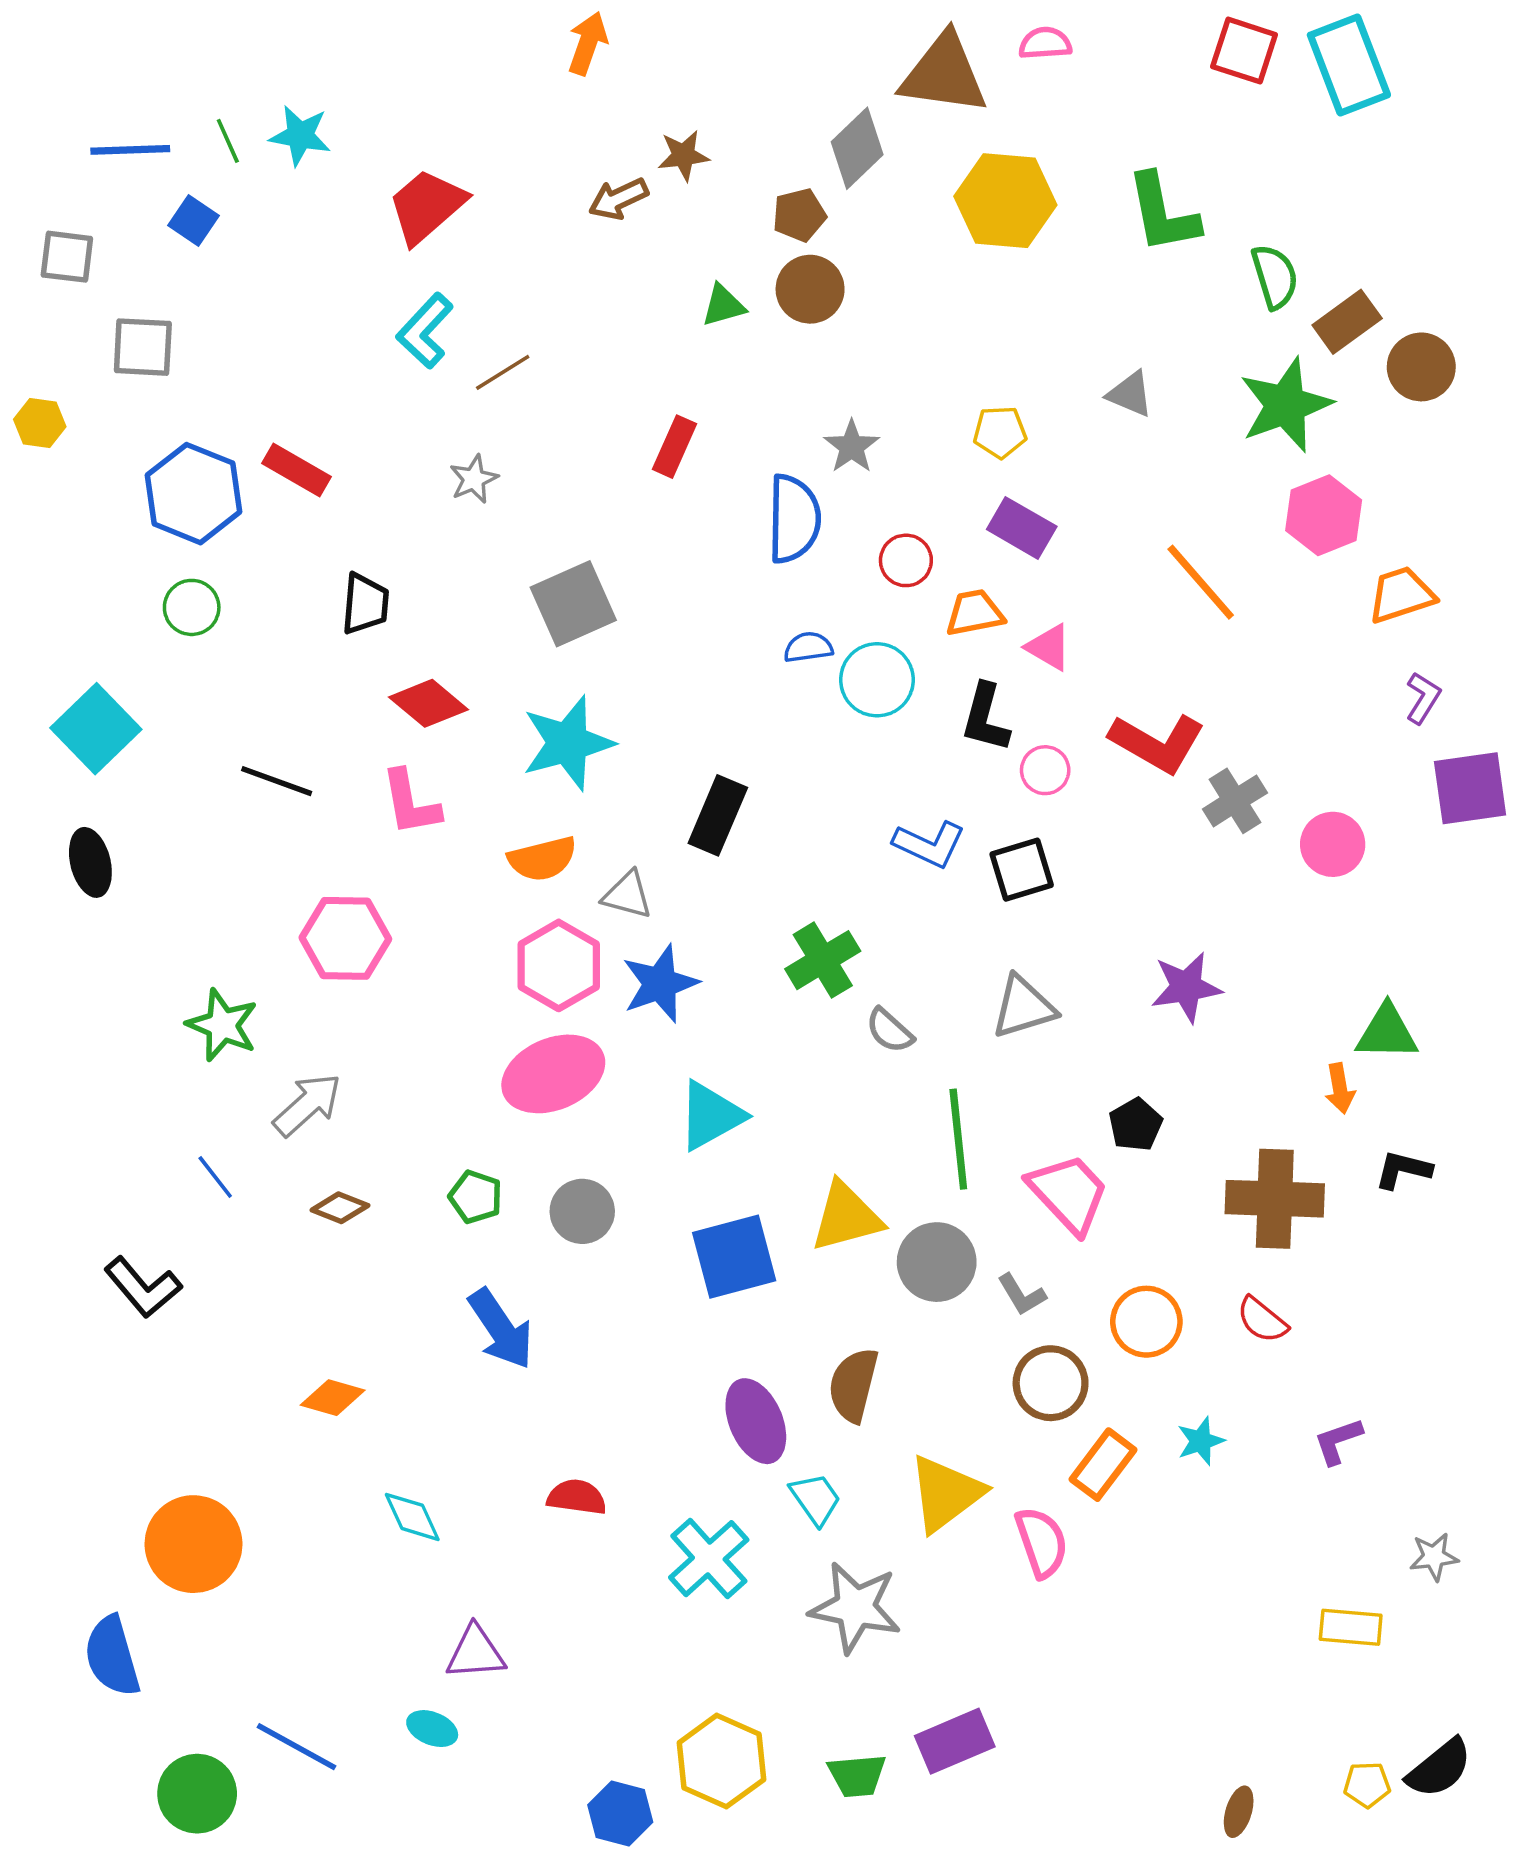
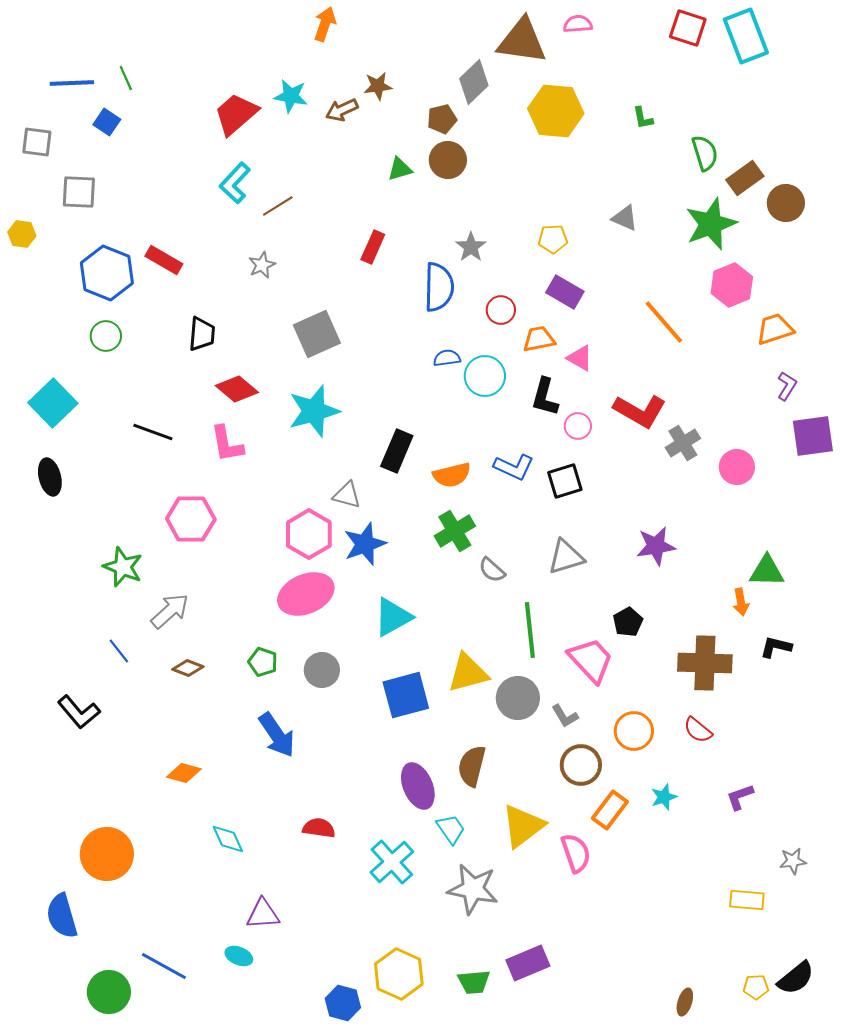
cyan star: (300, 136) -> (291, 96), moved
green L-shape: (1163, 213) -> (643, 118), size x0.5
orange semicircle: (542, 859) -> (452, 475), moved

